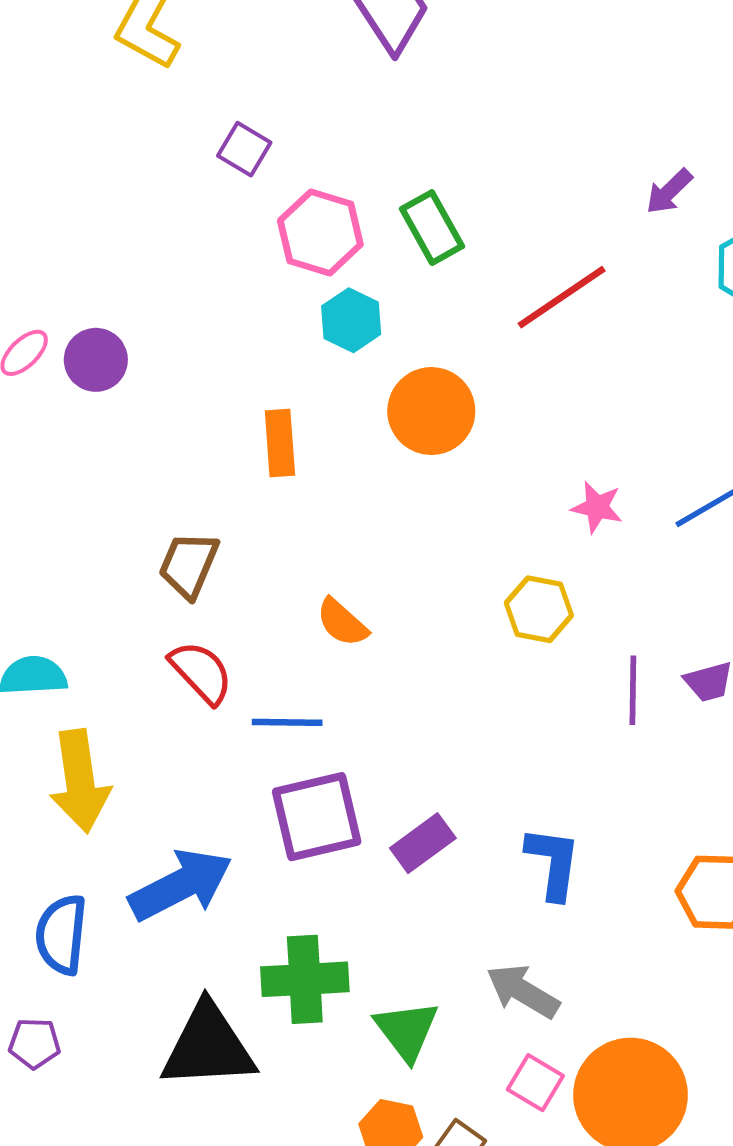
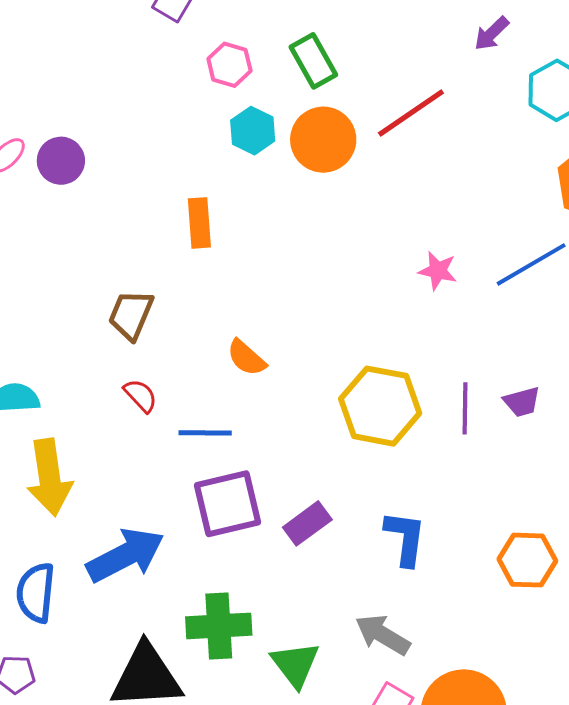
pink hexagon: (320, 233) -> (229, 65), size x0.7
orange circle: (431, 411) -> (323, 140), moved
yellow hexagon: (539, 609) -> (380, 406), moved, size x1.6
red semicircle: (201, 672) -> (140, 395), size x0.7

